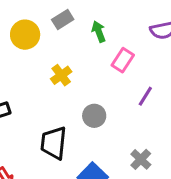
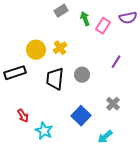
yellow circle: (25, 35) -> (36, 50), moved
pink rectangle: (123, 60) -> (103, 26), moved
black trapezoid: (54, 143) -> (55, 79), moved

